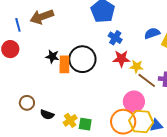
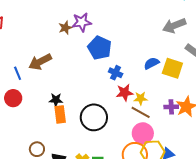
black circle: (82, 59) -> (94, 117), moved
orange rectangle: (64, 64) -> (60, 114), moved
brown line: (147, 80) -> (141, 112), moved

